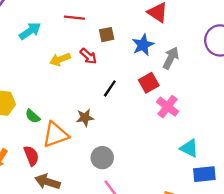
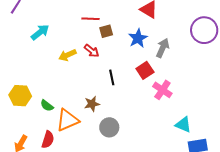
red line: (74, 18) -> (90, 19), moved
black line: (110, 88) -> (112, 77), turned -42
red semicircle: (31, 156) -> (48, 140), turned 42
gray circle: (102, 158) -> (109, 127), moved

